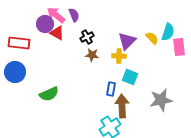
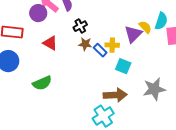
red triangle: (57, 33) -> (50, 43), moved
purple triangle: (127, 41) -> (133, 34), moved
blue rectangle: (111, 89) -> (100, 50), moved, turned -56
brown arrow: (122, 106) -> (115, 95), turned 90

